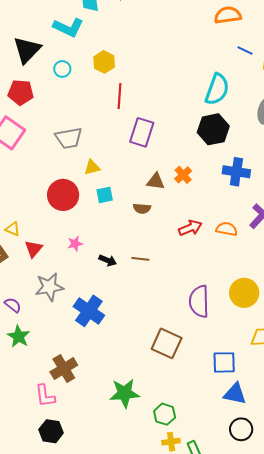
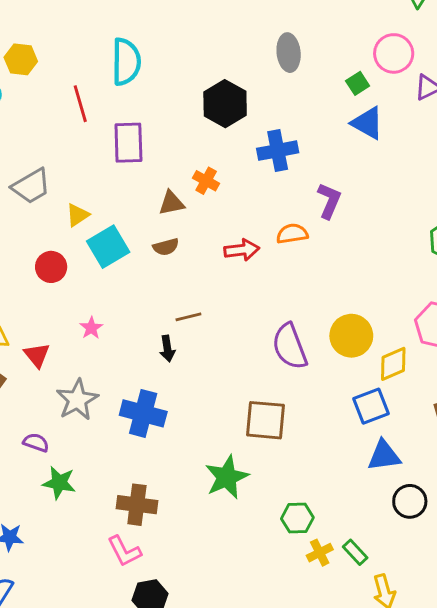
yellow hexagon: (104, 62) -> (21, 59), moved
cyan semicircle: (217, 89) -> (126, 62), moved
red circle: (63, 195) -> (51, 267), size x0.7
cyan square: (105, 195) -> (108, 247), size x1.6
red arrow: (190, 228) -> (242, 250), turned 35
black arrow: (108, 260) -> (167, 349), moved, turned 78
yellow circle: (244, 293) -> (351, 336), moved
blue square: (224, 362) -> (371, 406), moved
brown cross: (64, 369) -> (137, 505), turned -32
green star: (125, 393) -> (227, 477), moved

